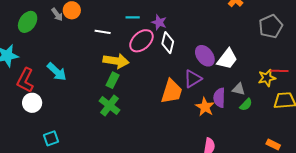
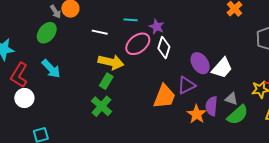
green ellipse: (28, 22) -> (47, 33), moved
green semicircle: (246, 105) -> (238, 115), size x1.6

